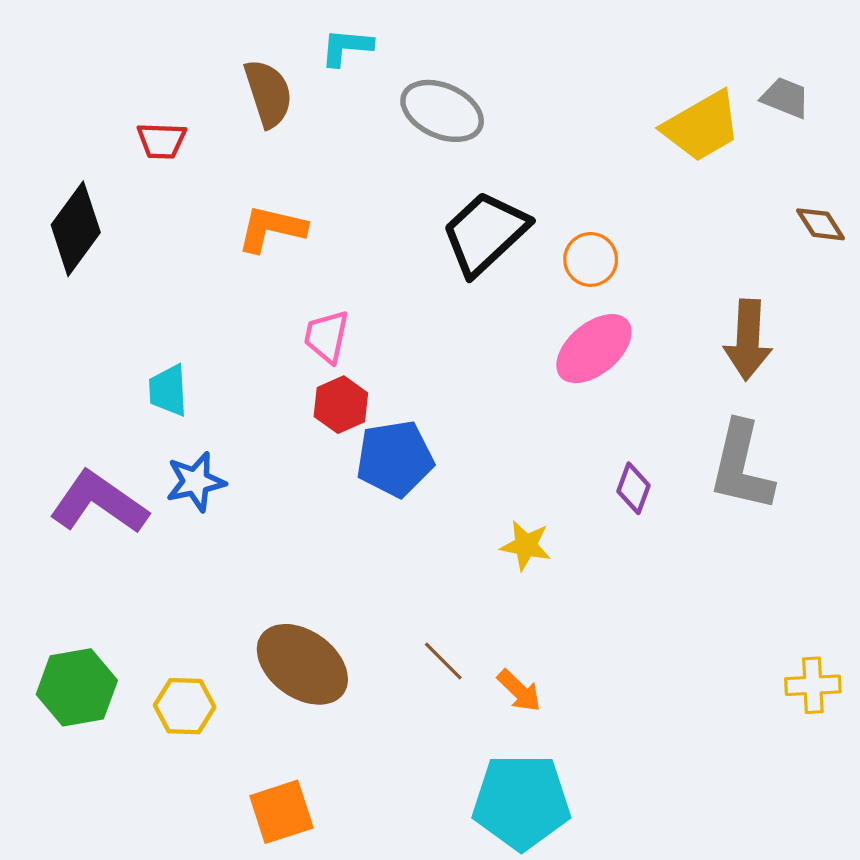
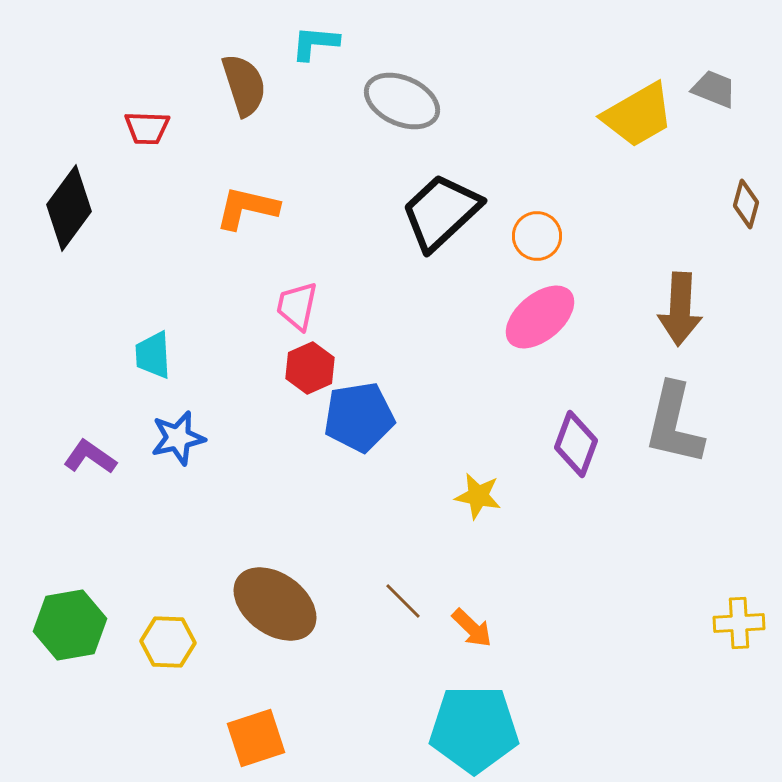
brown diamond: (821, 224) -> (746, 204), turned 48
purple diamond: (634, 488) -> (576, 444), size x1.4
purple L-shape: (99, 503) -> (90, 457), size x0.6

